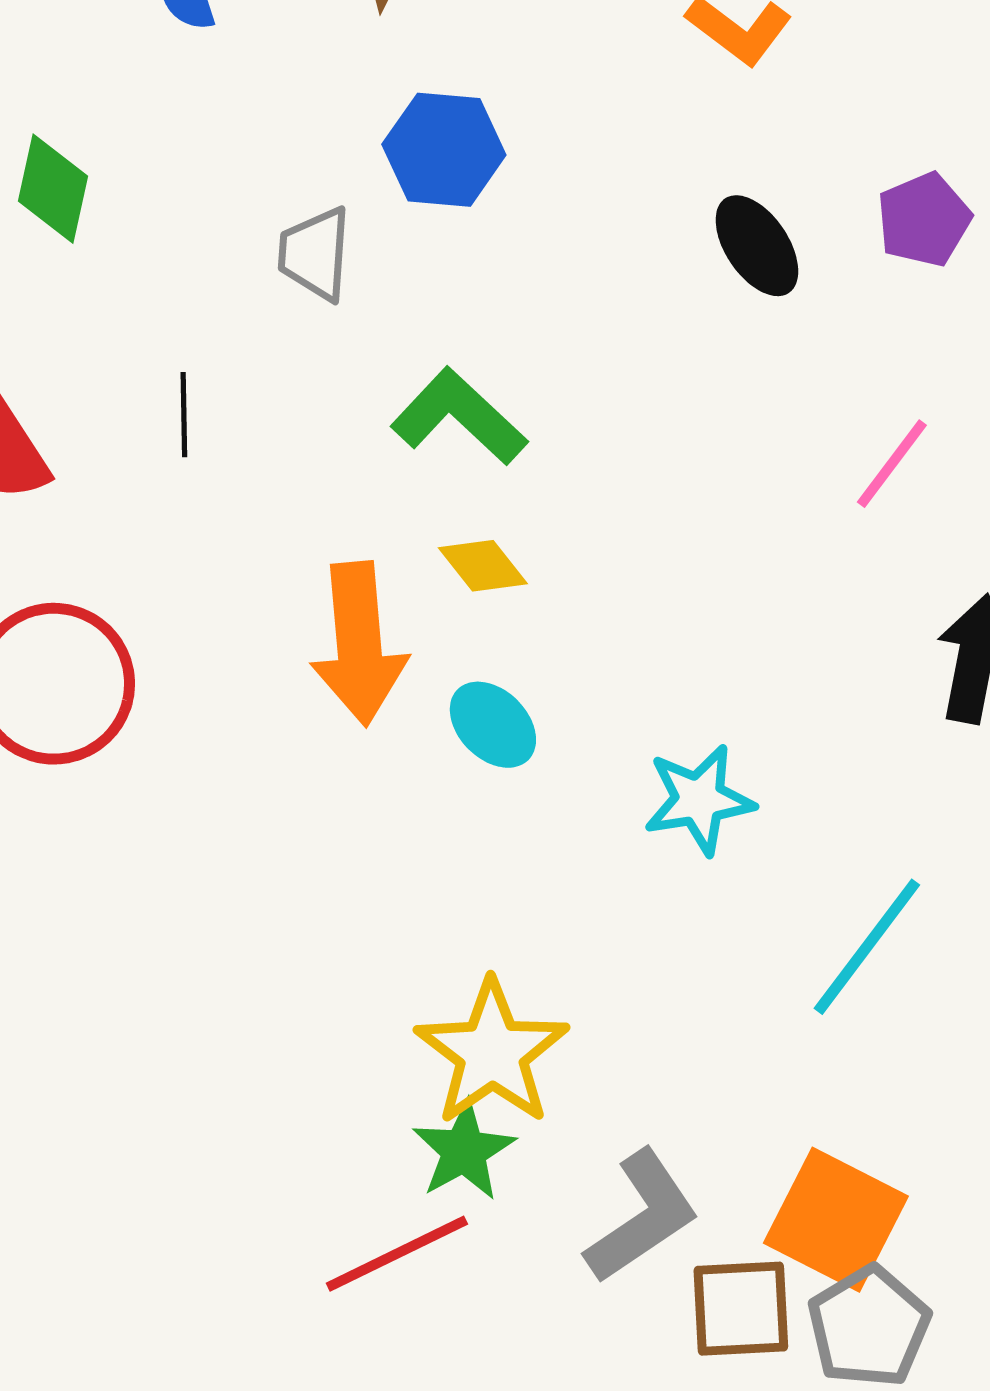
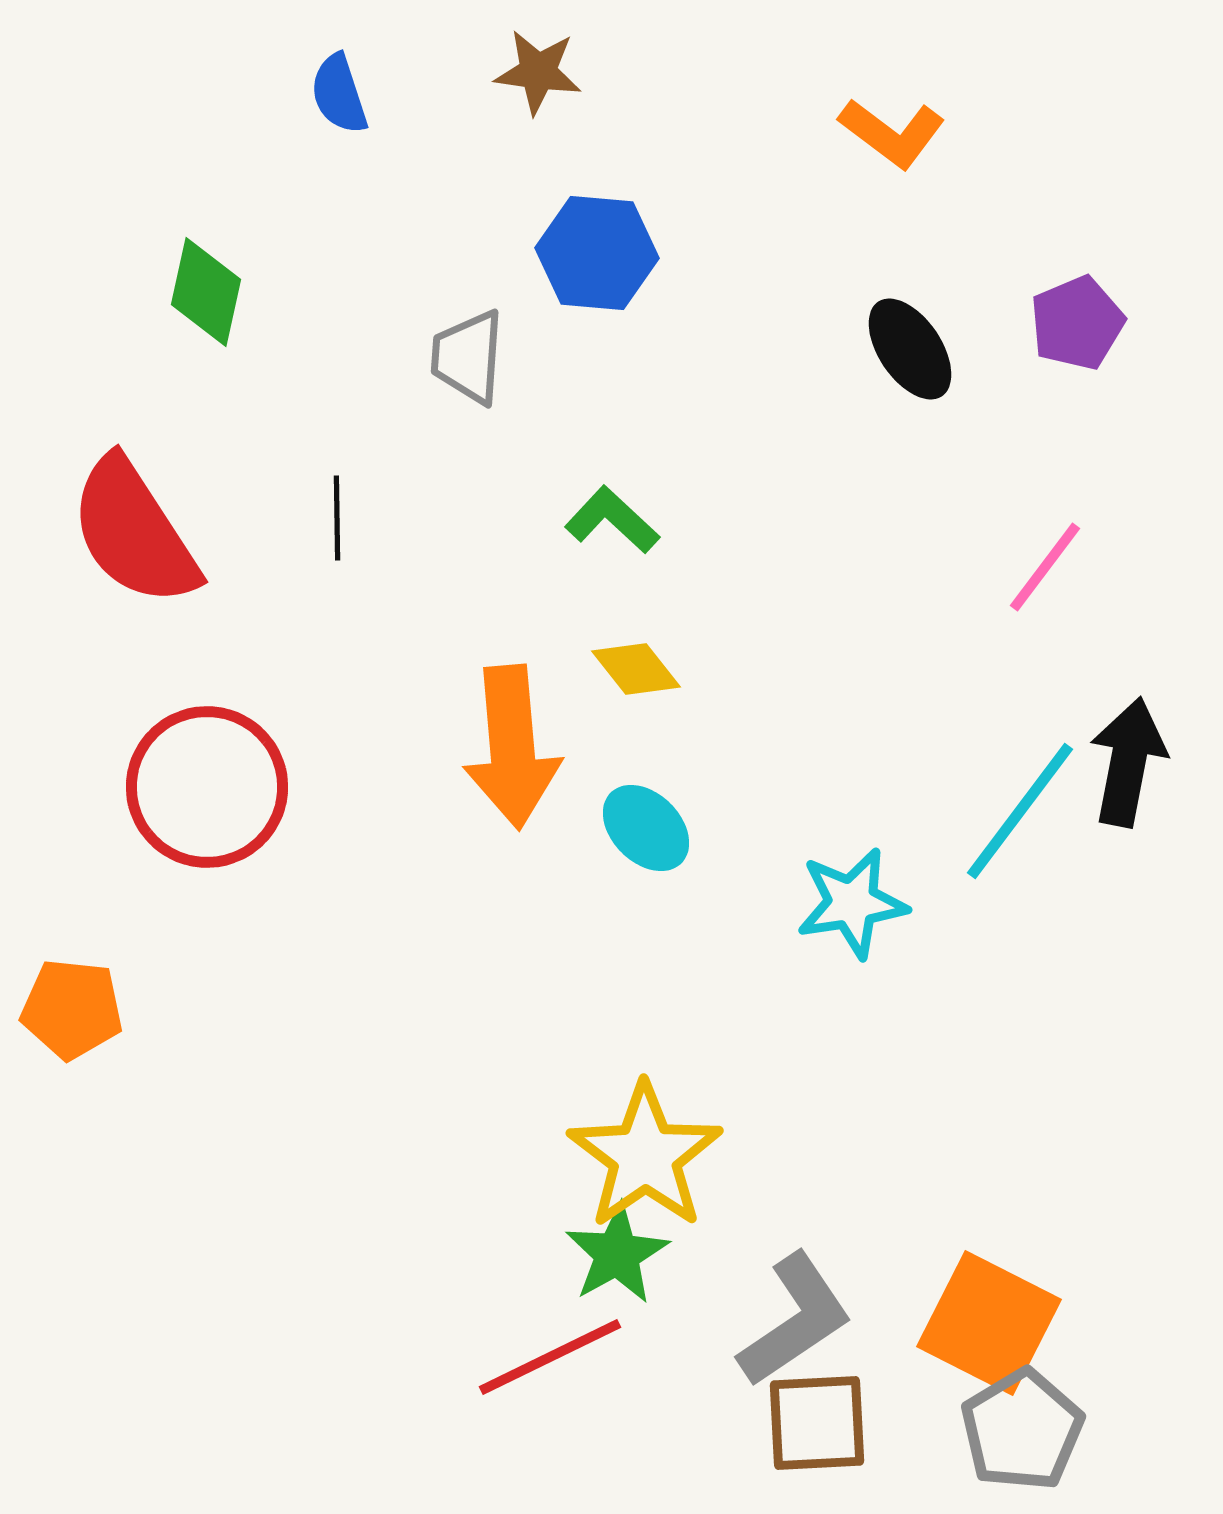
green L-shape: (459, 417) -> (612, 520), size x0.7
cyan line: (867, 947) -> (1020, 811), moved
brown square: (741, 1309) -> (817, 1423), moved

